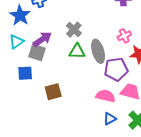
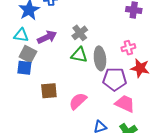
cyan triangle: (16, 42) -> (21, 35), turned 35
gray square: (37, 53) -> (28, 54), moved
pink semicircle: (105, 96) -> (78, 101), moved, turned -66

